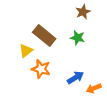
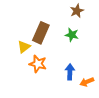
brown rectangle: (44, 36) -> (41, 33), turned 75
blue arrow: (75, 78) -> (70, 72), turned -56

